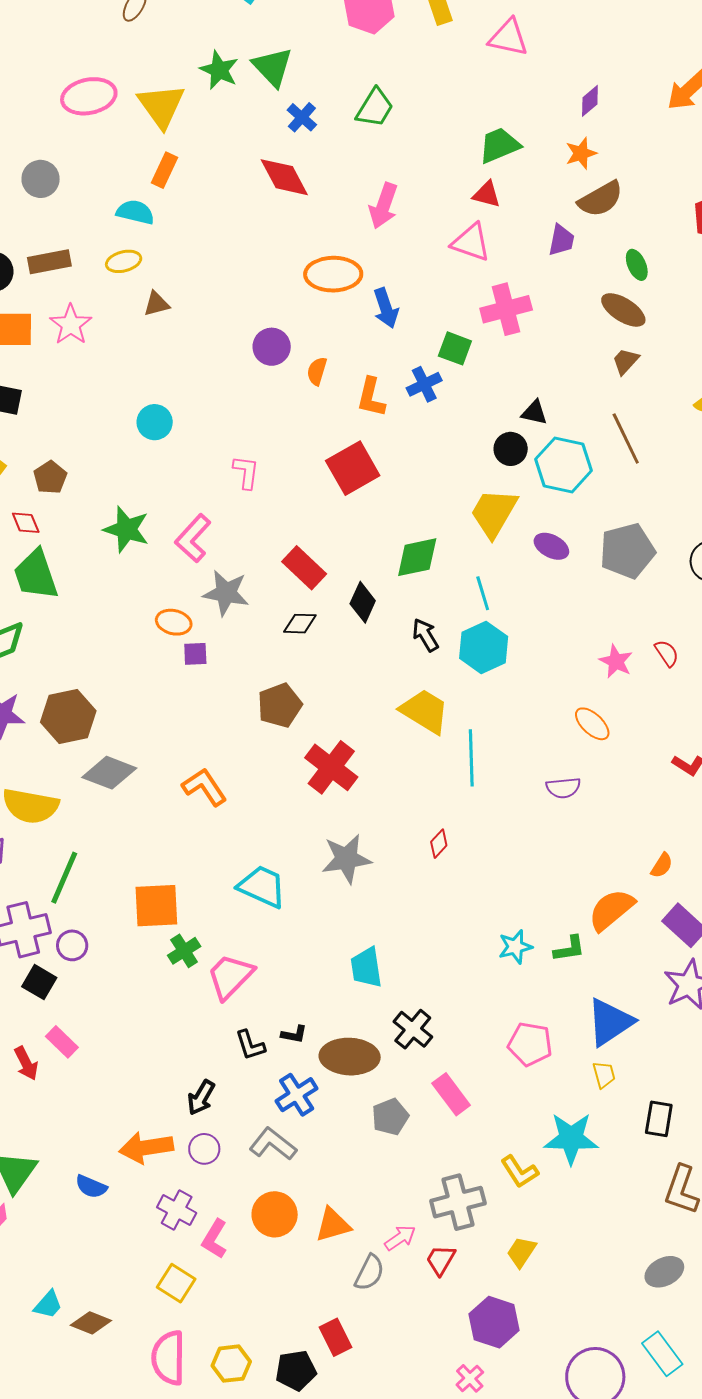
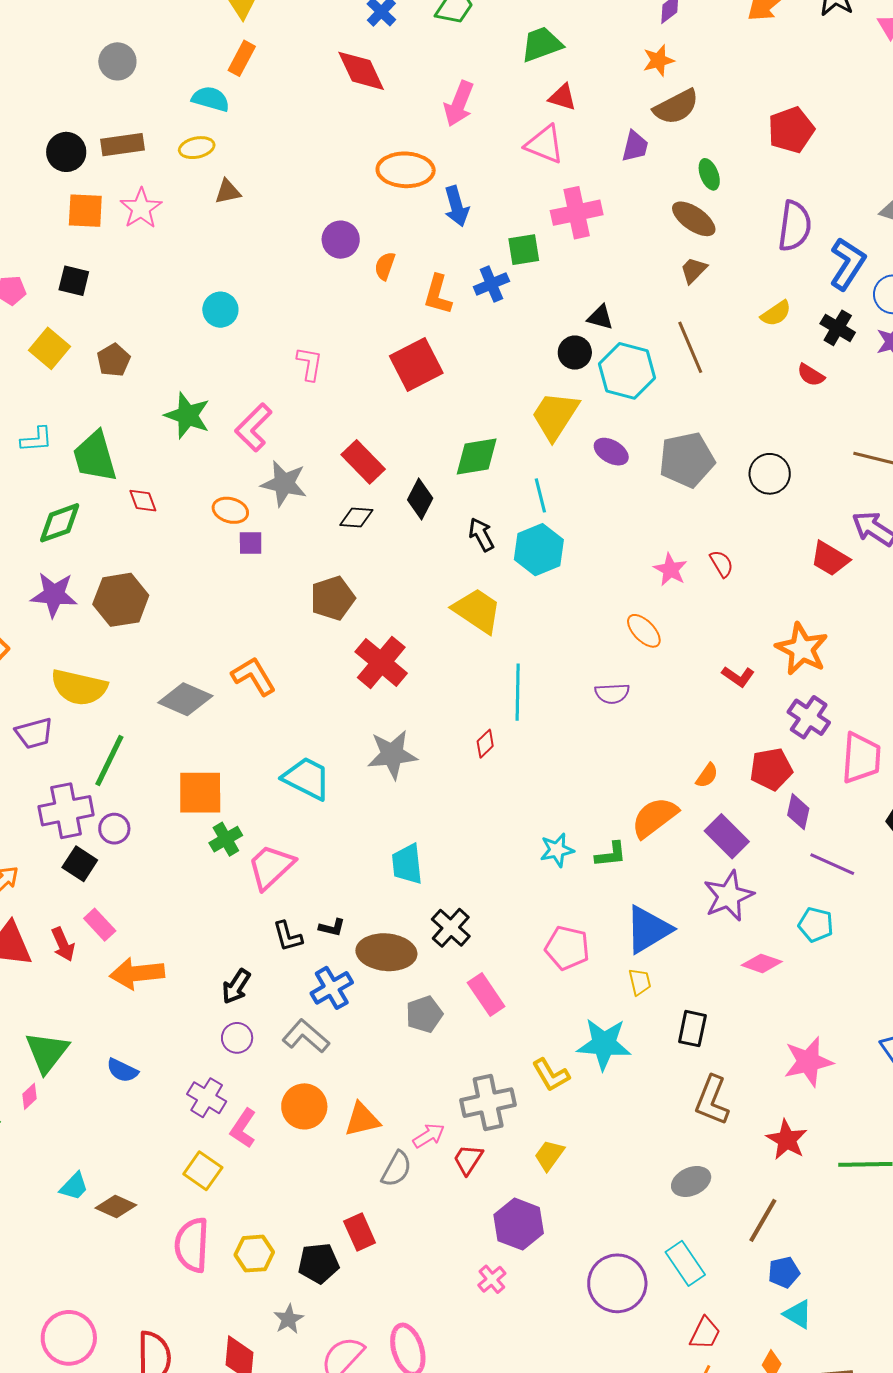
green trapezoid: (499, 145) -> (542, 44), moved
green square: (455, 348) -> (524, 250), turned -32
red diamond: (26, 523) -> (143, 501), moved
cyan line: (471, 758) -> (518, 692), moved
gray diamond: (109, 773) -> (185, 699), moved
orange arrow: (146, 1148) -> (137, 973), moved

